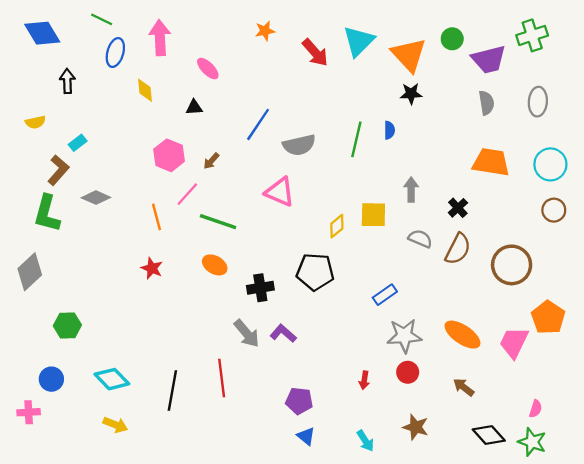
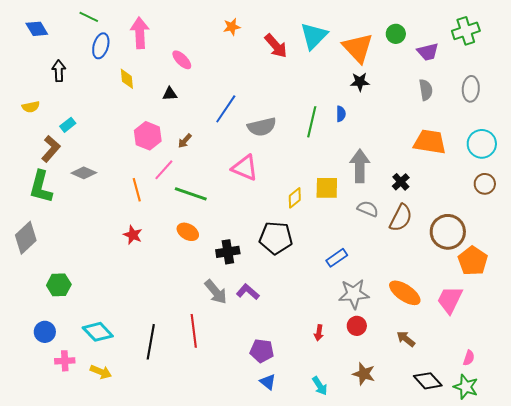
blue diamond: (42, 33) -> (37, 29), size x0.7
purple trapezoid: (489, 59) -> (428, 52), size x0.7
gray arrow: (411, 190) -> (360, 166), size x1.5
orange pentagon: (548, 317) -> (473, 261), moved
pink cross: (29, 412) -> (65, 361), moved

